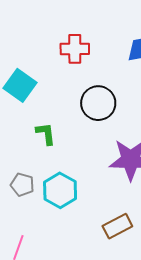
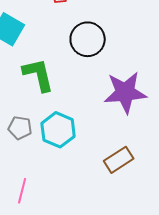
green L-shape: (46, 134) -> (38, 75), size x1.5

